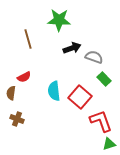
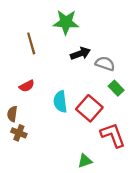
brown semicircle: (11, 93) -> (12, 114), moved
green triangle: (109, 144) -> (85, 161), moved

